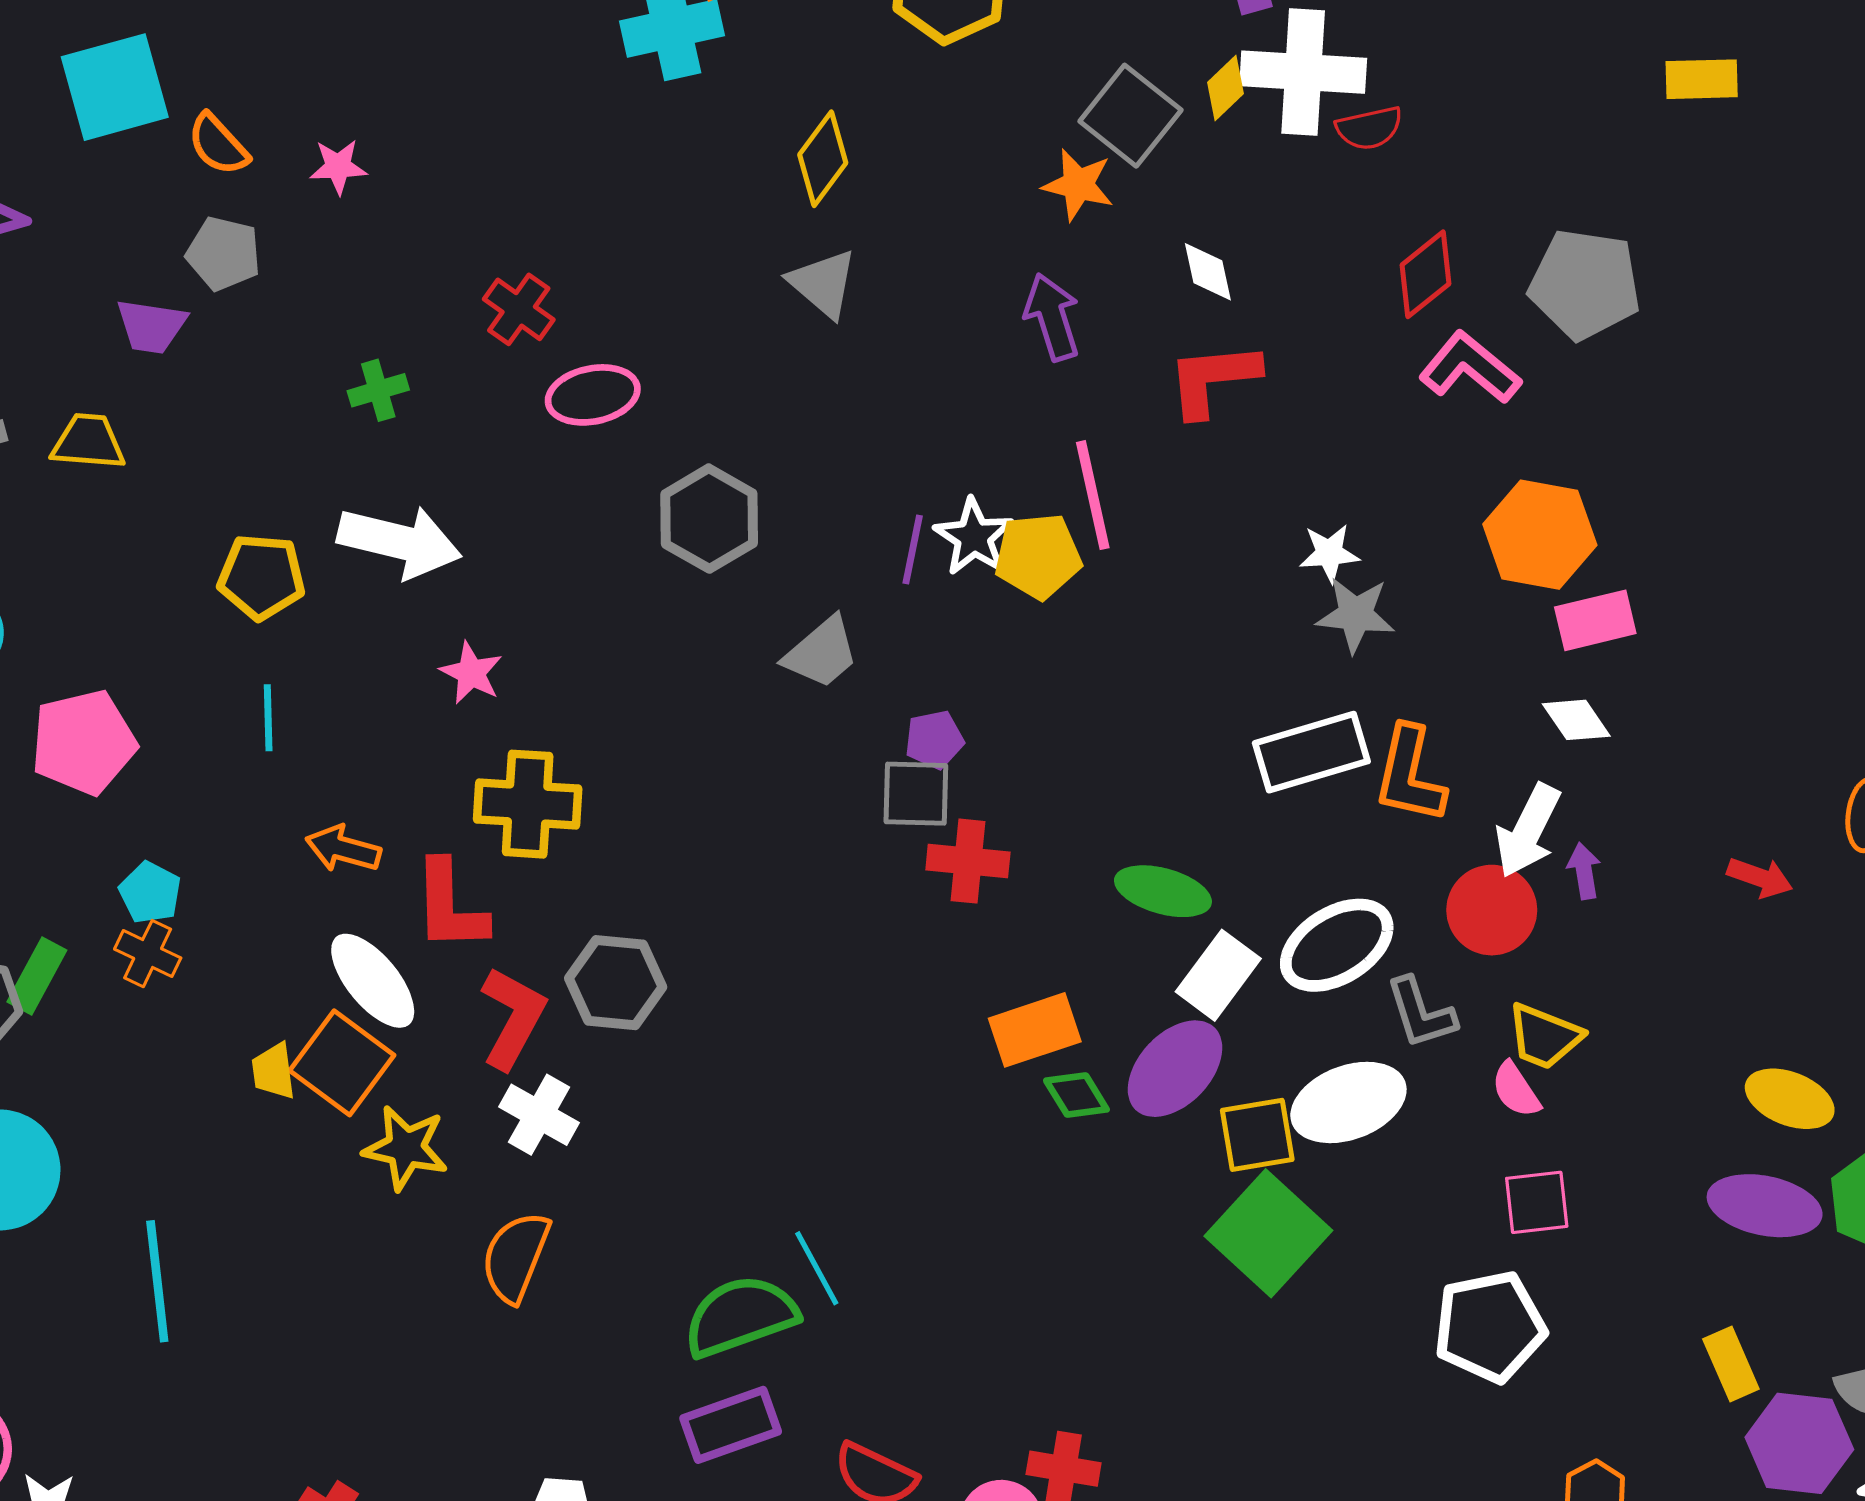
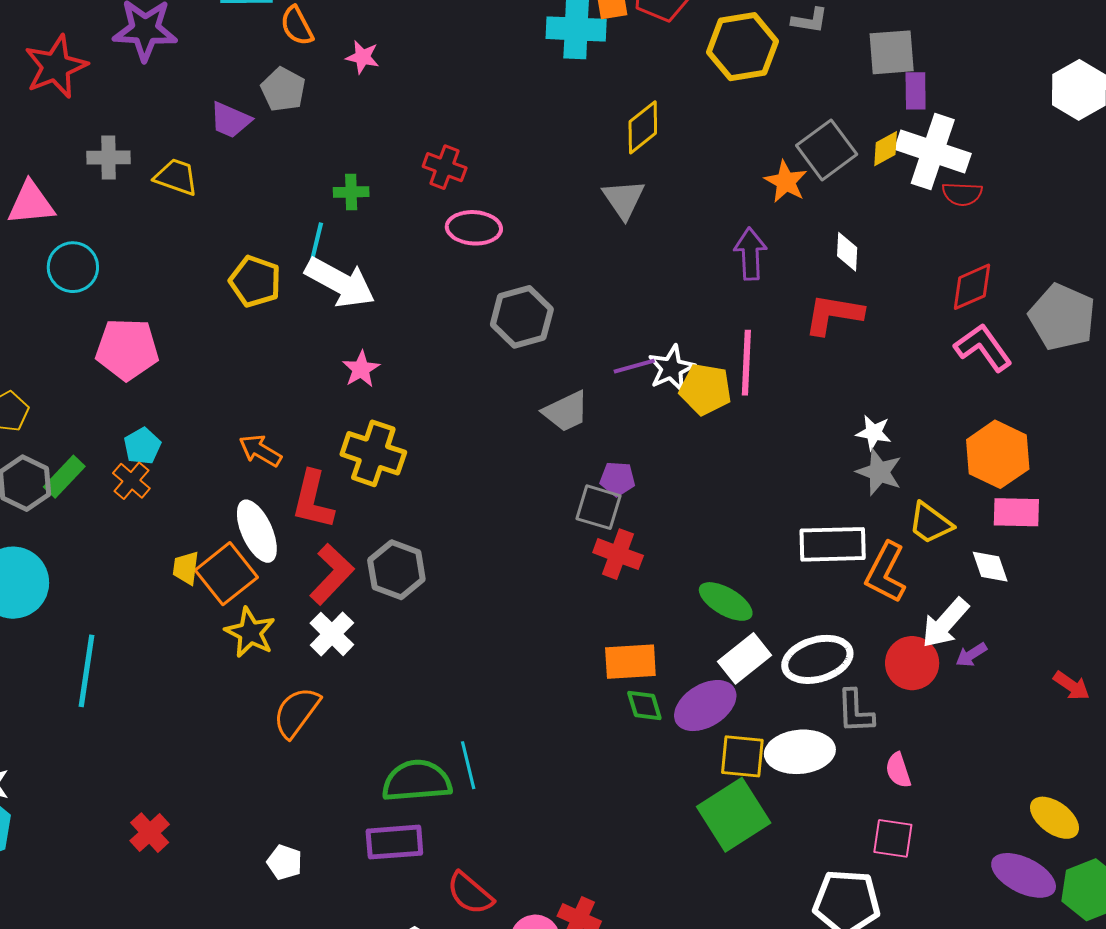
red cross: (519, 309) -> (445, 167), turned -30
purple line: (913, 550) -> (634, 366), turned 48
cyan line: (268, 718) -> (316, 242), moved
purple arrow: (1584, 871) -> (971, 655), turned -128
yellow trapezoid: (1544, 1036) -> (930, 523), moved

